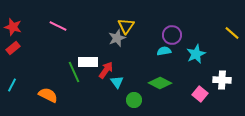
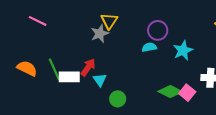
white rectangle: (88, 62) -> (69, 77), moved
green diamond: (160, 83) -> (170, 92), moved
orange semicircle: (48, 95) -> (27, 68), moved

